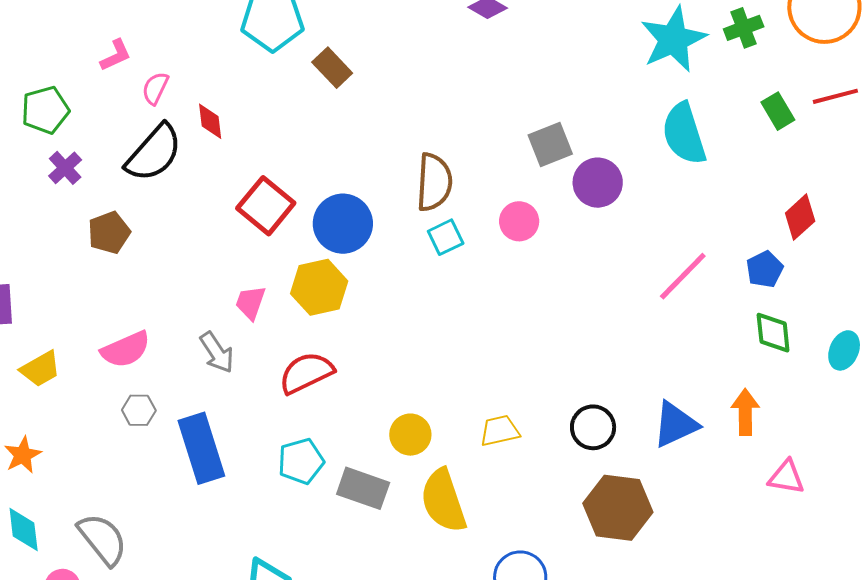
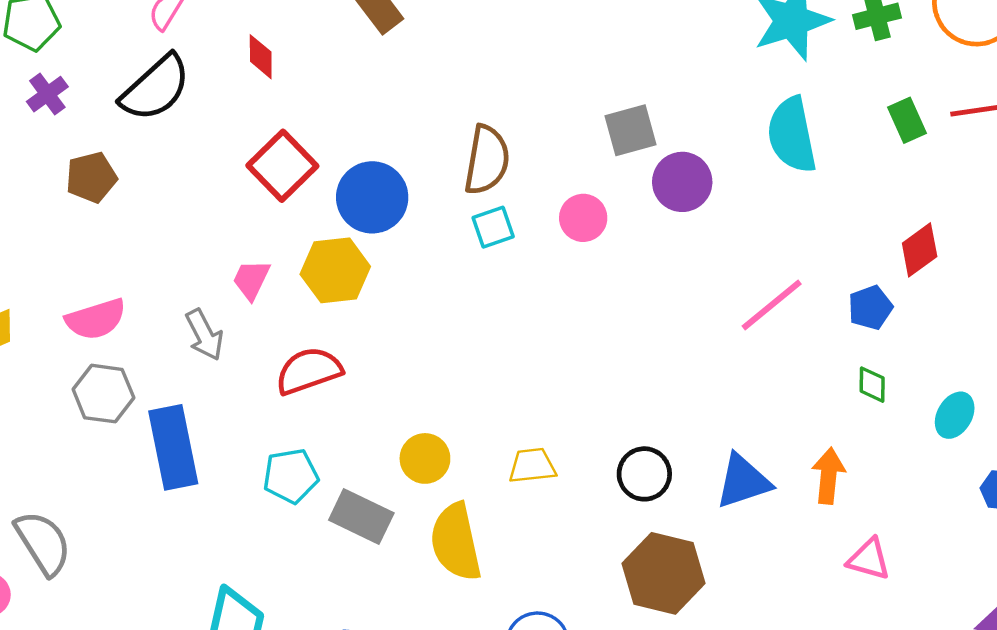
red diamond: (210, 121) -> (261, 57), moved
green diamond: (773, 333) -> (872, 385), size x0.7
gray hexagon: (139, 410) -> (103, 394), size x1.5

